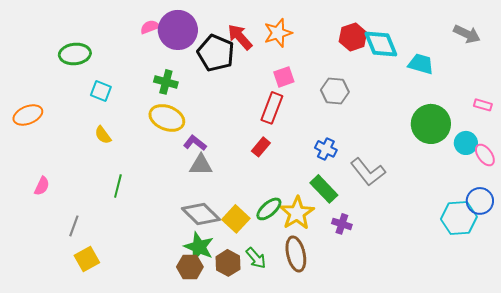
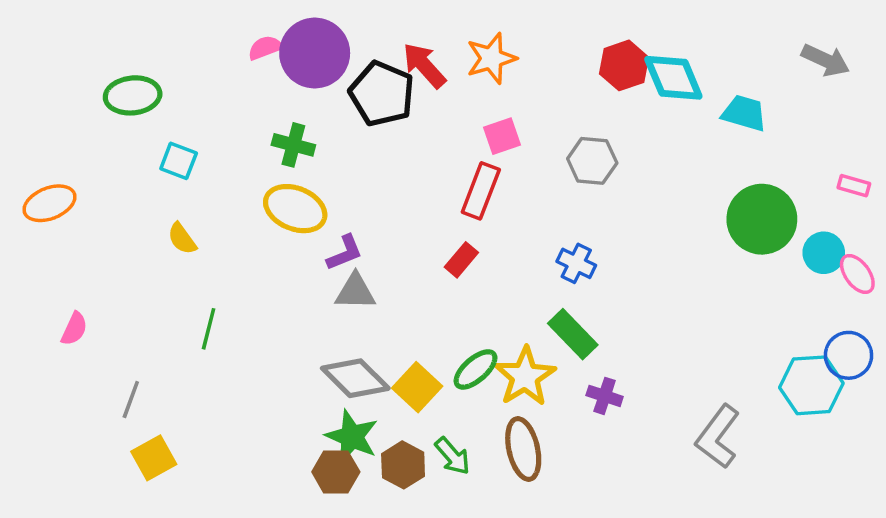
purple L-shape: (195, 143) -> (345, 253), turned 120
gray L-shape: (368, 172) -> (718, 437), moved, turned 75

